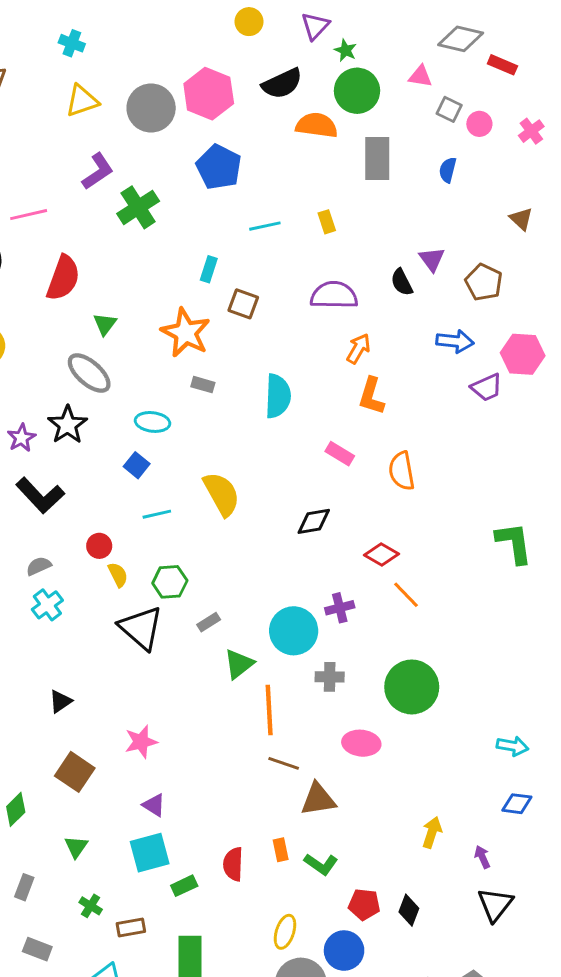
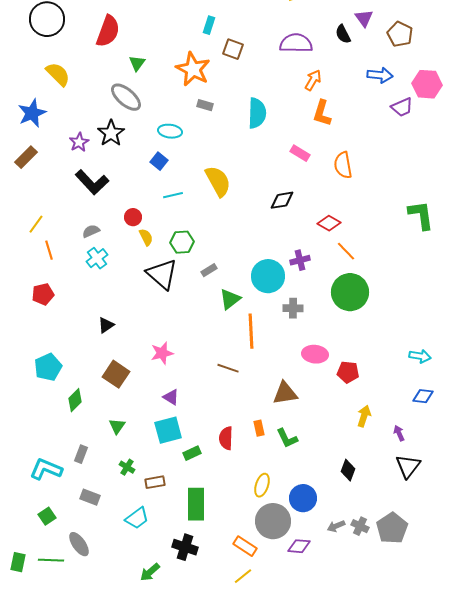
green circle: (412, 687) -> (350, 292), moved
brown line: (284, 763) -> (228, 368), moved
green L-shape: (321, 864) -> (287, 438), turned 30
red pentagon: (364, 904) -> (348, 372), moved

